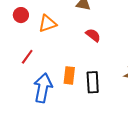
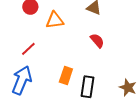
blue arrow: (43, 88) -> (22, 80), moved

